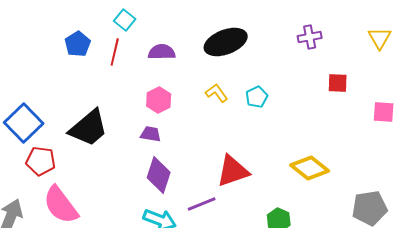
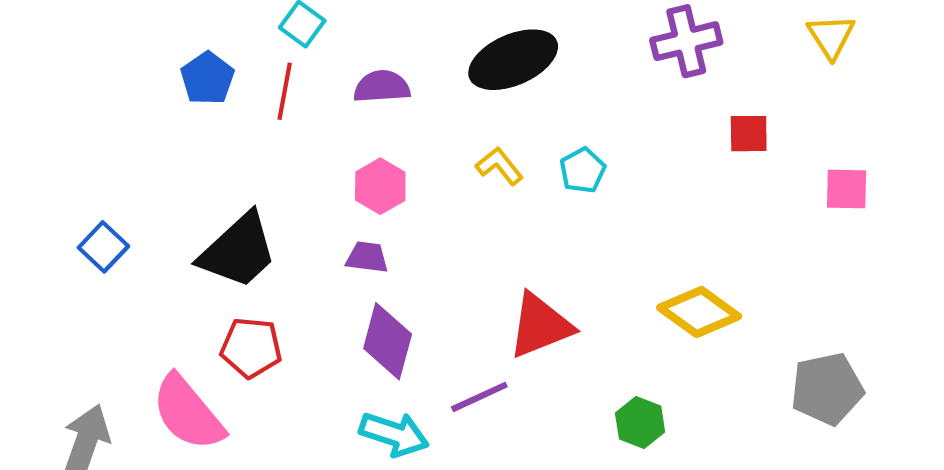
purple cross: (310, 37) -> (686, 41), size x1.4
blue square: (24, 123) -> (103, 247), size x0.6
red pentagon: (41, 161) -> (251, 348), moved

